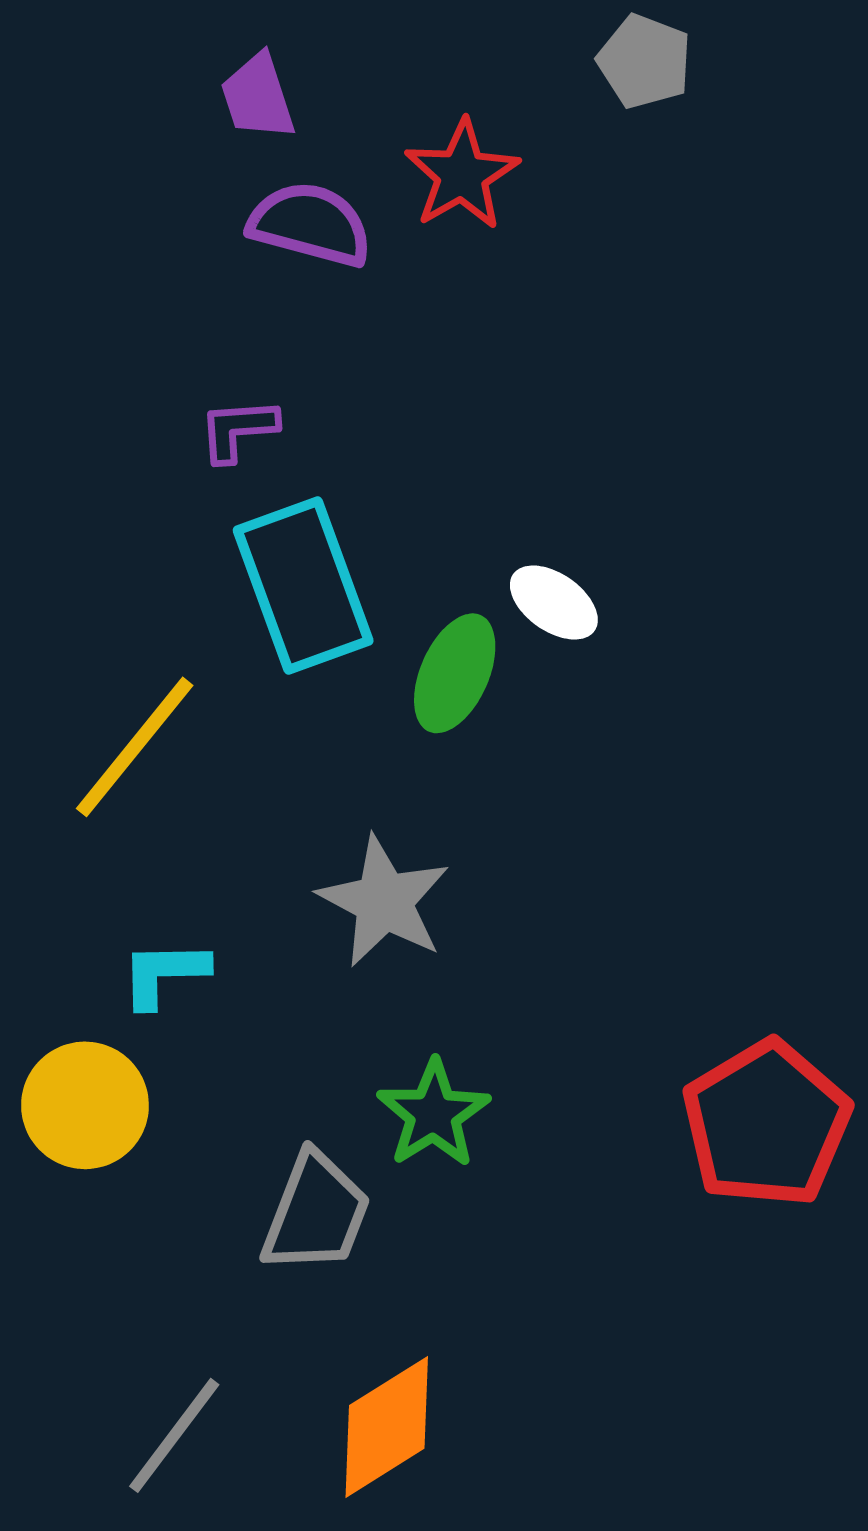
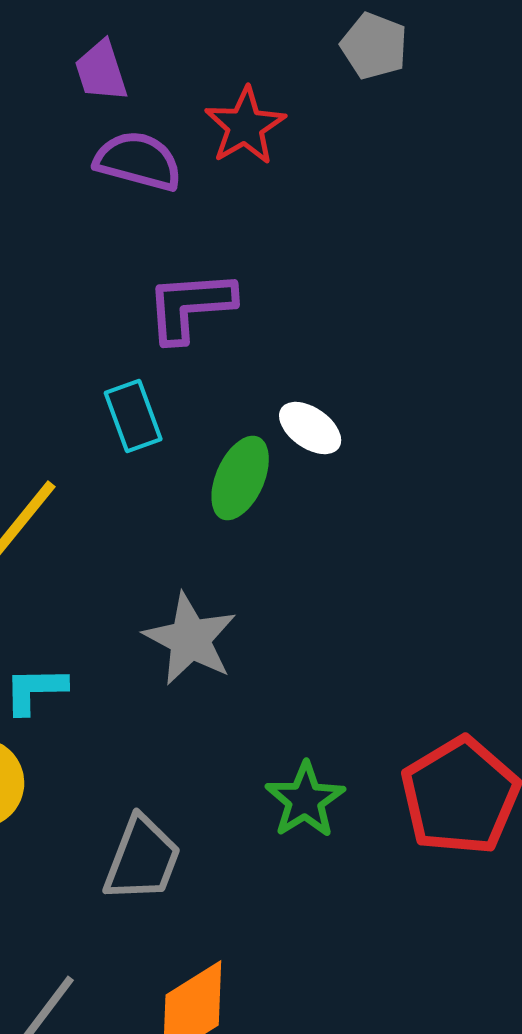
purple L-shape: (238, 430) -> (190, 306), moved, size x1.6
cyan rectangle: (303, 586) -> (133, 416), size x0.6
green star: (433, 1114) -> (305, 800), moved

